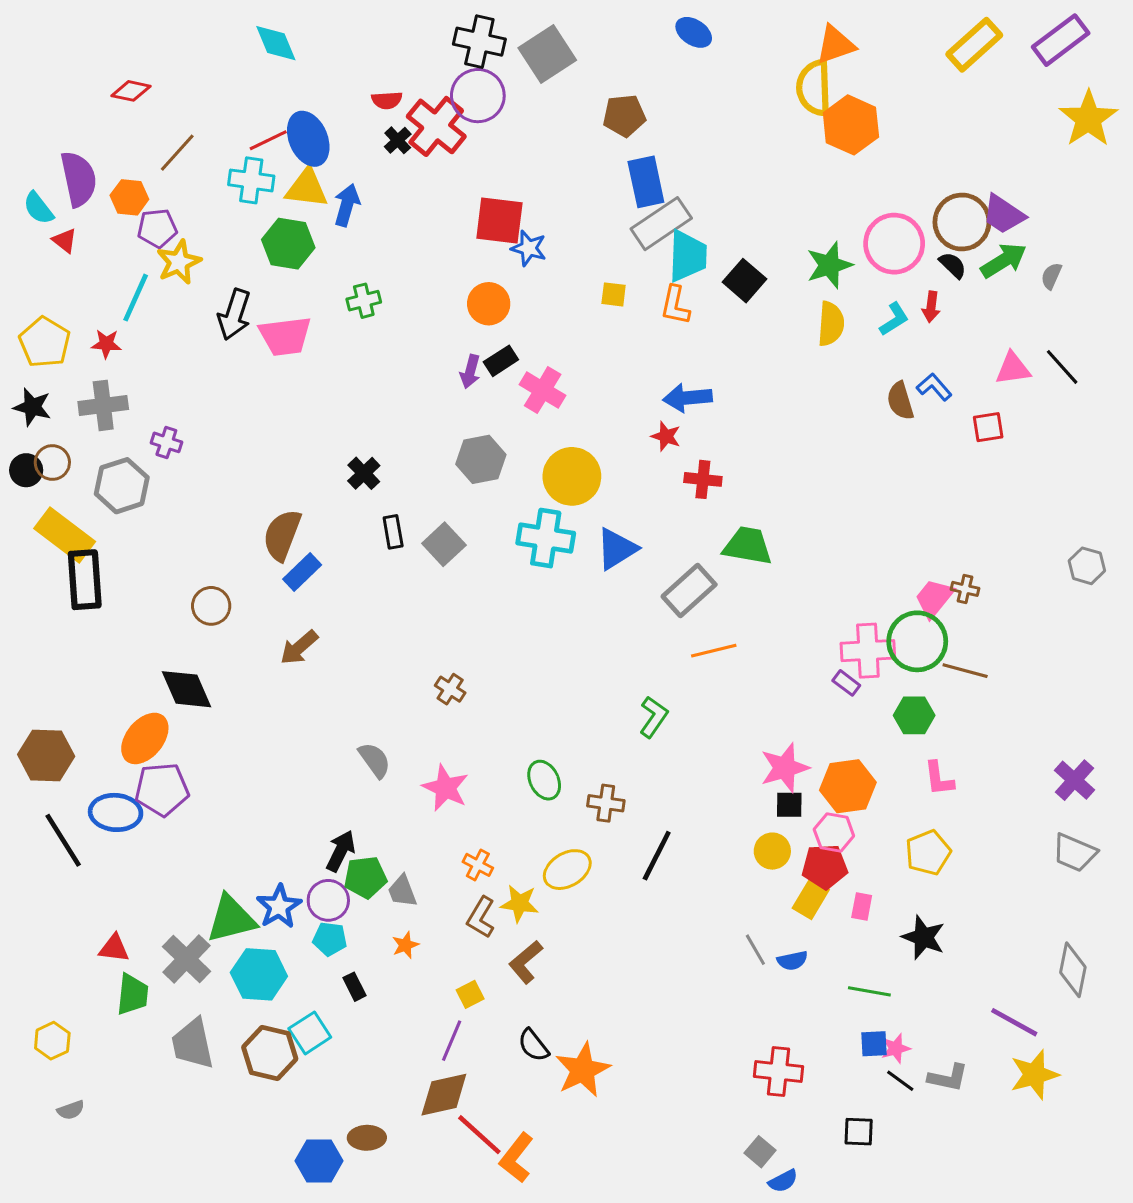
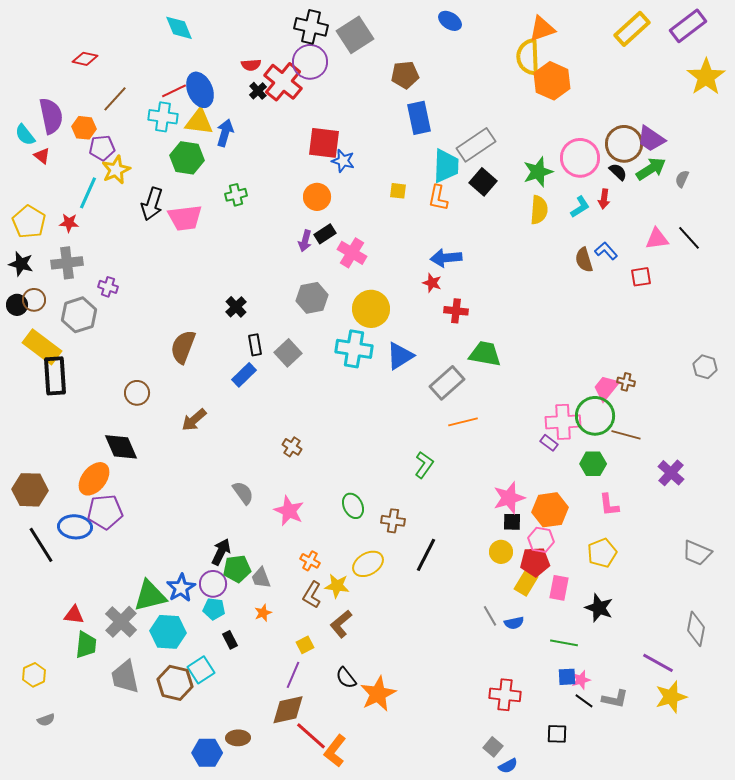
gray rectangle: (661, 224) -> (476, 145), moved
blue rectangle: (302, 572) -> (244, 375), moved
purple cross: (1074, 780) -> (671, 473), moved
pink rectangle: (862, 907) -> (559, 588), size x1.4

